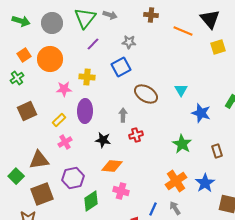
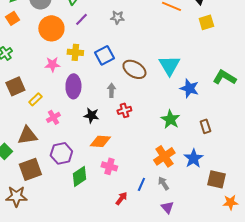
orange square: (24, 55) -> (12, 18), moved
orange circle: (50, 59) -> (51, 28), moved
blue square: (121, 67) -> (104, 55), moved
cyan triangle: (181, 90) -> (169, 65), size x1.6
yellow rectangle: (59, 120) -> (35, 99), moved

